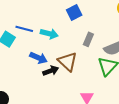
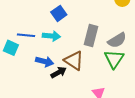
blue square: (74, 12) -> (59, 13), moved
gray rectangle: (88, 39) -> (91, 35), size x1.5

